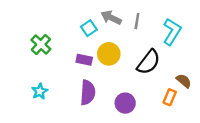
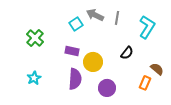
yellow circle: (109, 54) -> (93, 62), moved
black semicircle: (149, 62) -> (127, 53), size x0.6

